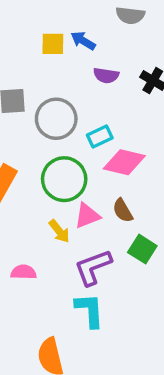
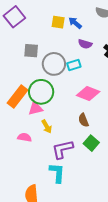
cyan rectangle: (100, 136) -> (74, 65), moved
green circle: (64, 179) -> (41, 92), moved
pink triangle: (87, 216) -> (35, 108), moved
pink semicircle: (24, 272) -> (24, 137), moved

